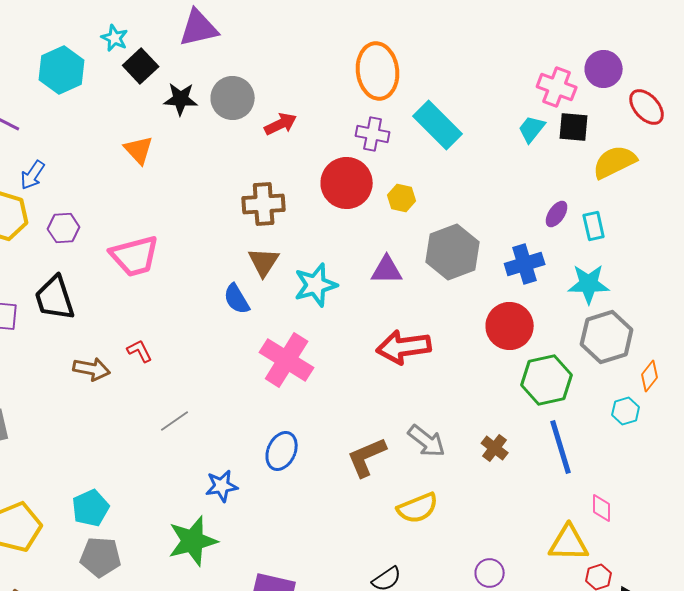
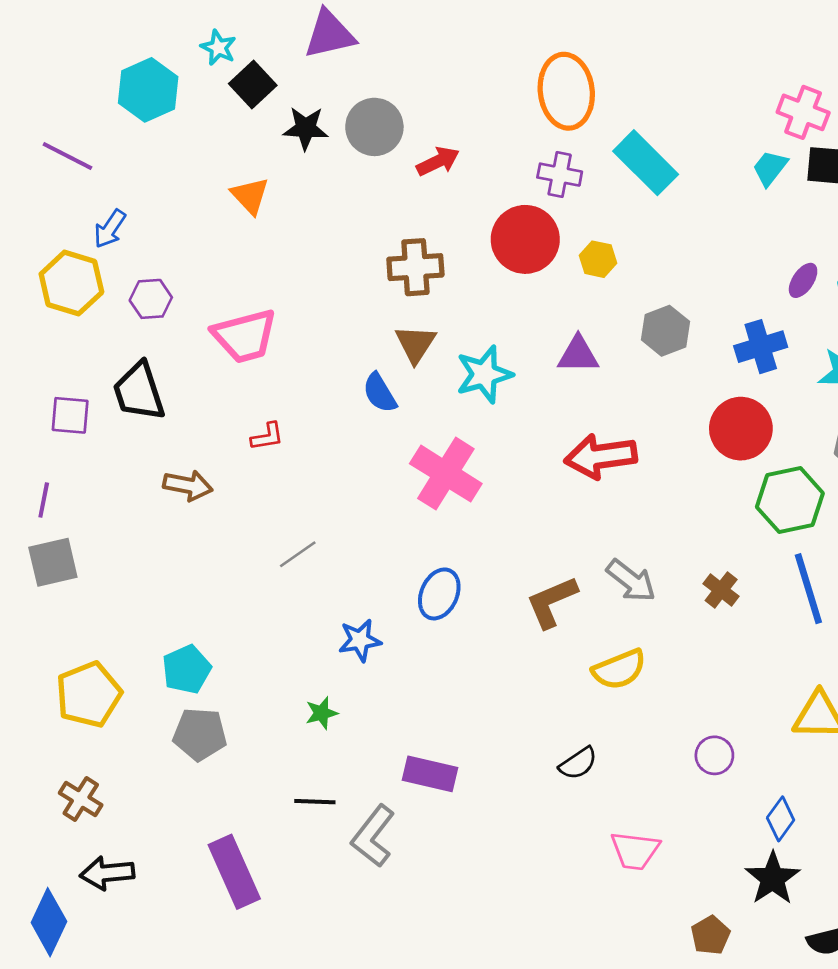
gray hexagon: (453, 252) -> (665, 331), size x0.7
red L-shape: (140, 351) -> (267, 437), moved, turned 108
green star: (193, 541) -> (321, 713), size x0.5

